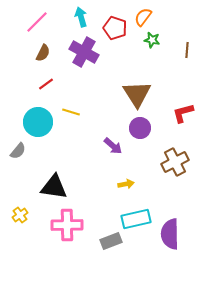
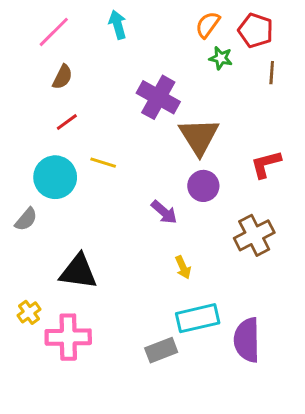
red pentagon: (115, 28) -> (256, 30), moved
purple cross: (84, 52) -> (158, 97), moved
yellow arrow: (126, 184) -> (183, 267), turned 77
pink cross: (67, 225) -> (68, 337), moved

